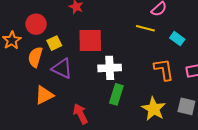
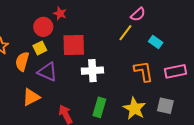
red circle: (36, 24) -> (43, 27), moved
yellow line: (145, 28) -> (125, 33), turned -66
green rectangle: (116, 94) -> (99, 107), moved

